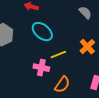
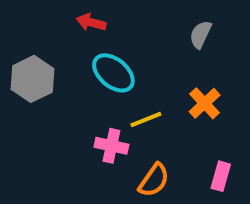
gray semicircle: (85, 13) -> (200, 34), turned -112

